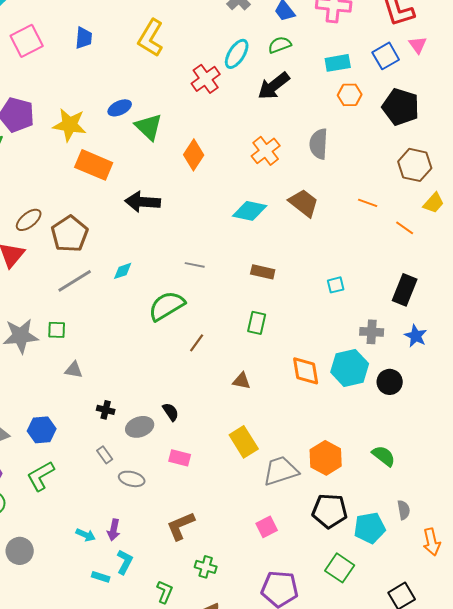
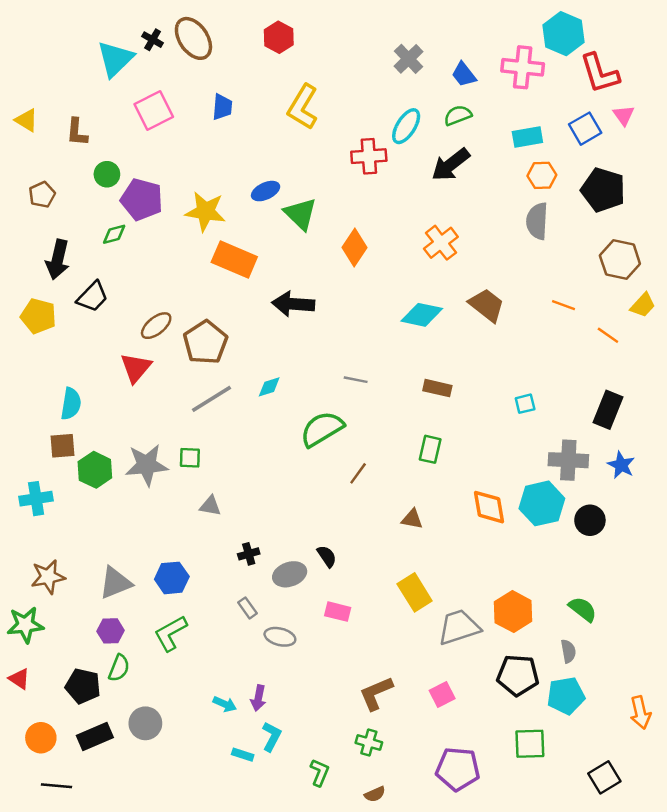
red cross: (206, 79) -> (369, 156), turned 32
gray semicircle: (319, 144) -> (537, 221), moved
gray cross: (372, 332) -> (568, 460), size x1.4
black cross: (106, 410) -> (249, 554), turned -30
gray semicircle: (404, 510) -> (568, 651), moved
brown L-shape: (181, 526) -> (376, 693), moved
green square: (340, 568) -> (530, 744), turned -36

